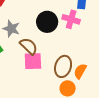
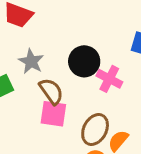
pink cross: (71, 19) -> (109, 79), moved

